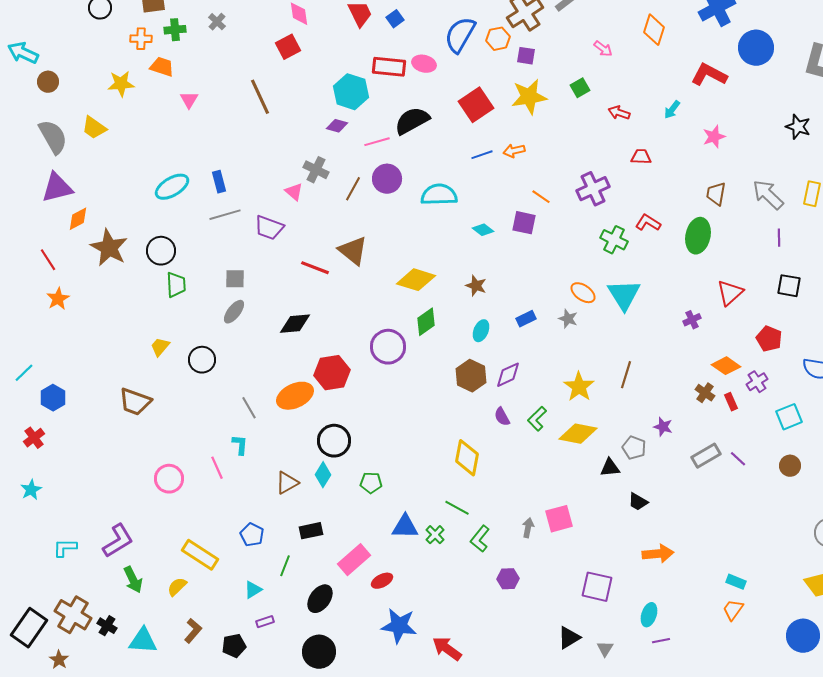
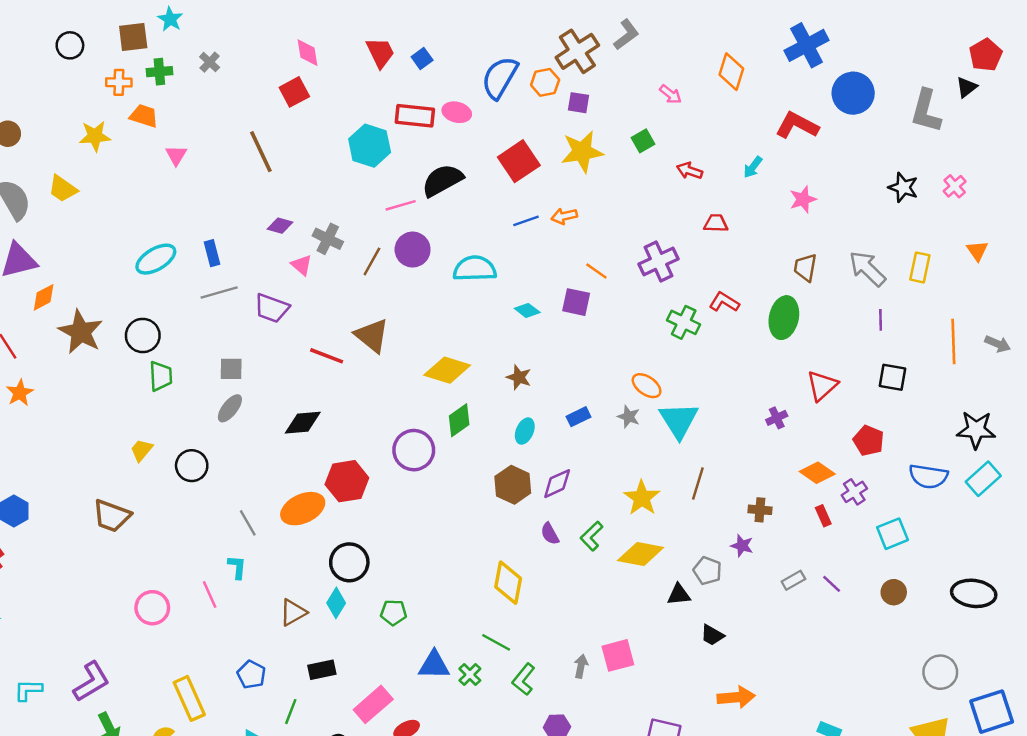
purple diamond: (337, 126) -> (280, 226), moved
cyan triangle: (624, 295) -> (679, 420), moved
brown cross: (705, 393) -> (760, 510), moved, turned -30
gray rectangle: (706, 456) -> (793, 580), size x0.7
yellow rectangle: (200, 555) -> (189, 698), turned 33

